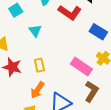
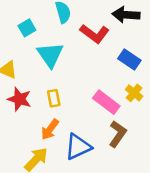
cyan triangle: (35, 31) -> (50, 55), size x1.6

